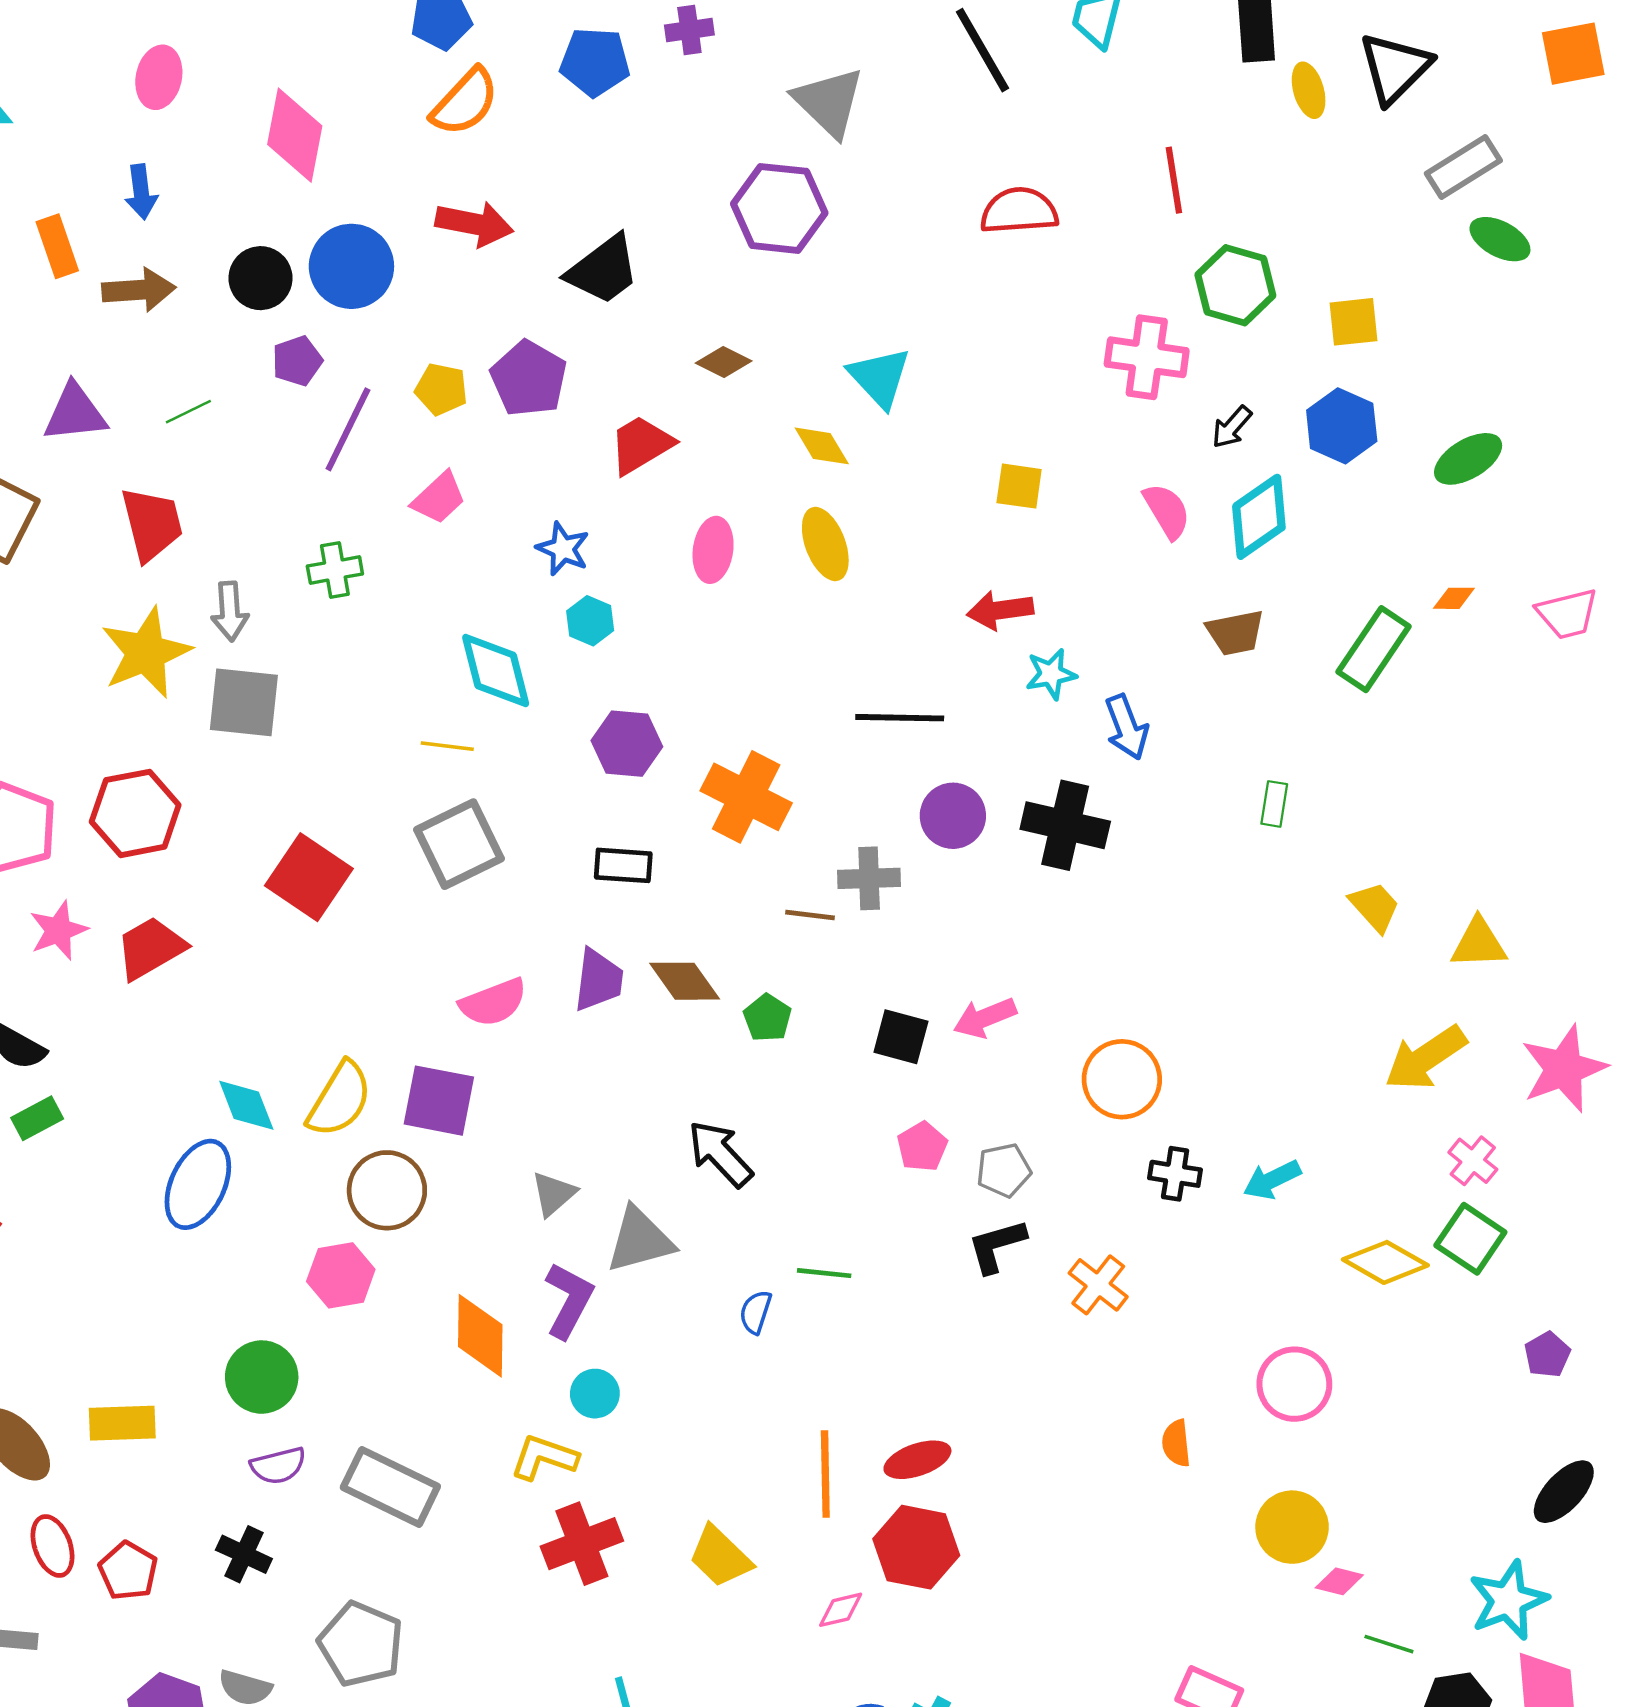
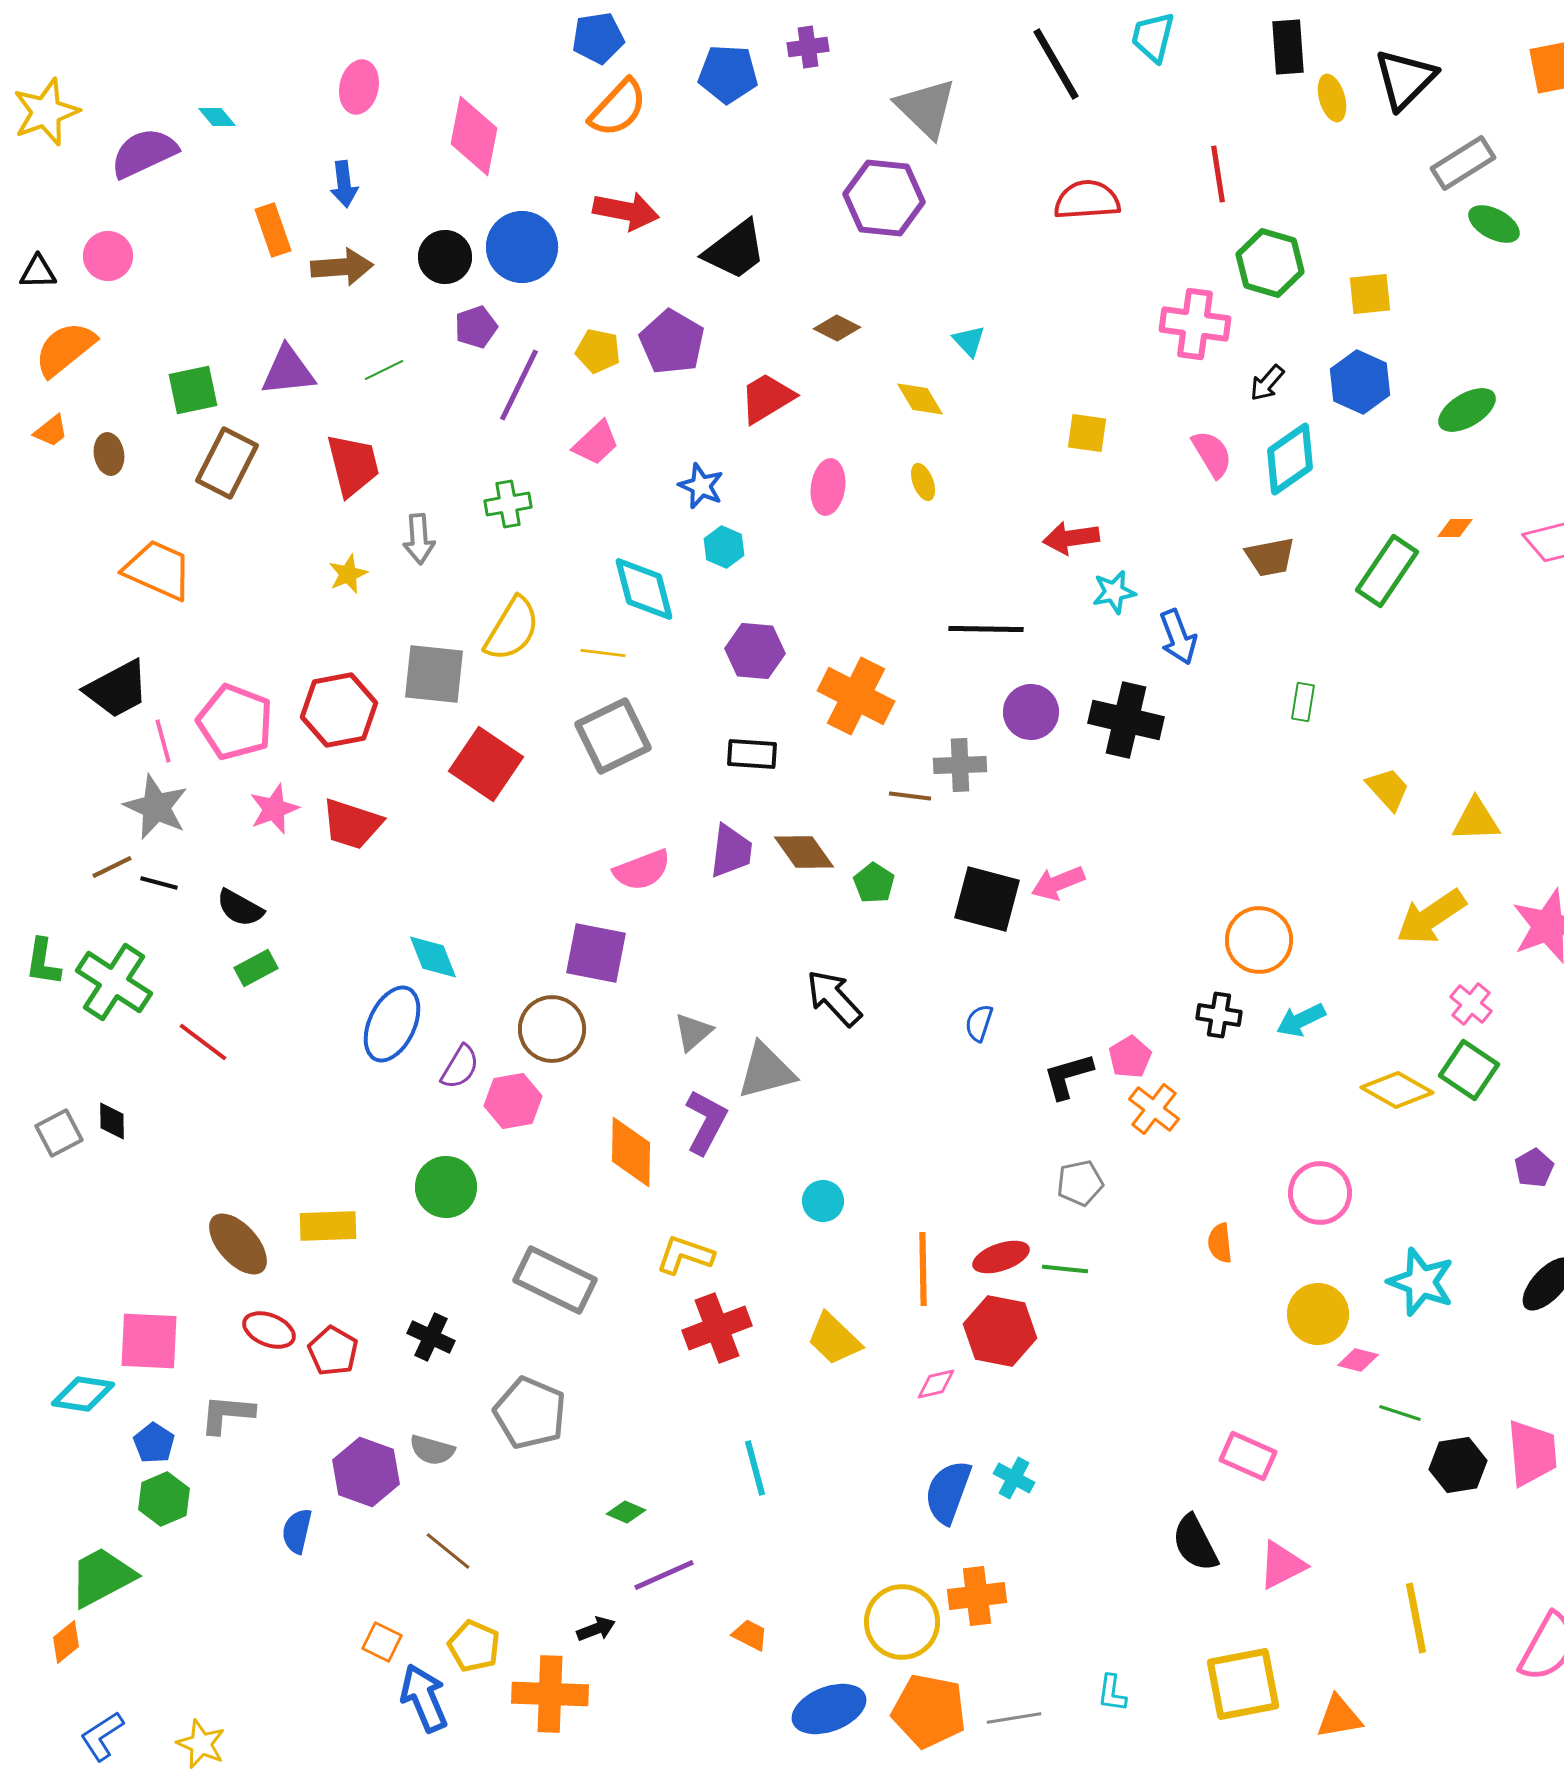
cyan triangle: (880, 377) -> (969, 341), size x0.6
yellow ellipse: (825, 544) -> (923, 482), size x0.6
yellow star: (146, 653) -> (348, 574), size x0.5
gray square: (244, 702) -> (434, 674), moved
red trapezoid: (151, 948) -> (352, 824), turned -132
black square: (901, 1037) -> (987, 899), size x1.4
orange circle: (1122, 1079) -> (1259, 940), moved
yellow semicircle: (340, 1099) -> (512, 629), moved
pink pentagon: (922, 1147) -> (1130, 1057), moved
gray pentagon: (1004, 1170) -> (1080, 1183), moved
green line: (824, 1273) -> (1065, 1269), moved
blue semicircle: (756, 1312) -> (979, 1023), moved
cyan circle: (595, 1394) -> (823, 1201), moved
purple semicircle: (278, 1466) -> (460, 1067), moved, turned -45
red ellipse: (53, 1546) -> (269, 1330), turned -48
cyan star: (1508, 1600) -> (1421, 1282), moved, turned -30

